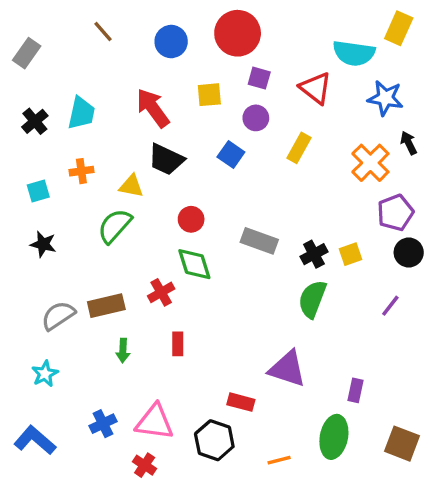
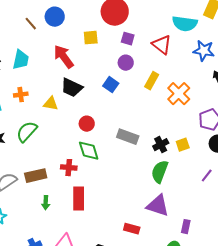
brown line: (103, 32) -> (31, 24), moved
blue circle: (171, 42) -> (55, 17), moved
yellow square: (209, 95) -> (91, 38), moved
orange cross: (370, 163) -> (179, 94), moved
green semicircle: (115, 226) -> (27, 132), moved
red cross: (161, 292) -> (69, 168), turned 35
red rectangle: (178, 344) -> (79, 199), size x1.6
purple triangle: (287, 369) -> (158, 206), moved
red rectangle: (241, 402) -> (132, 229), moved

